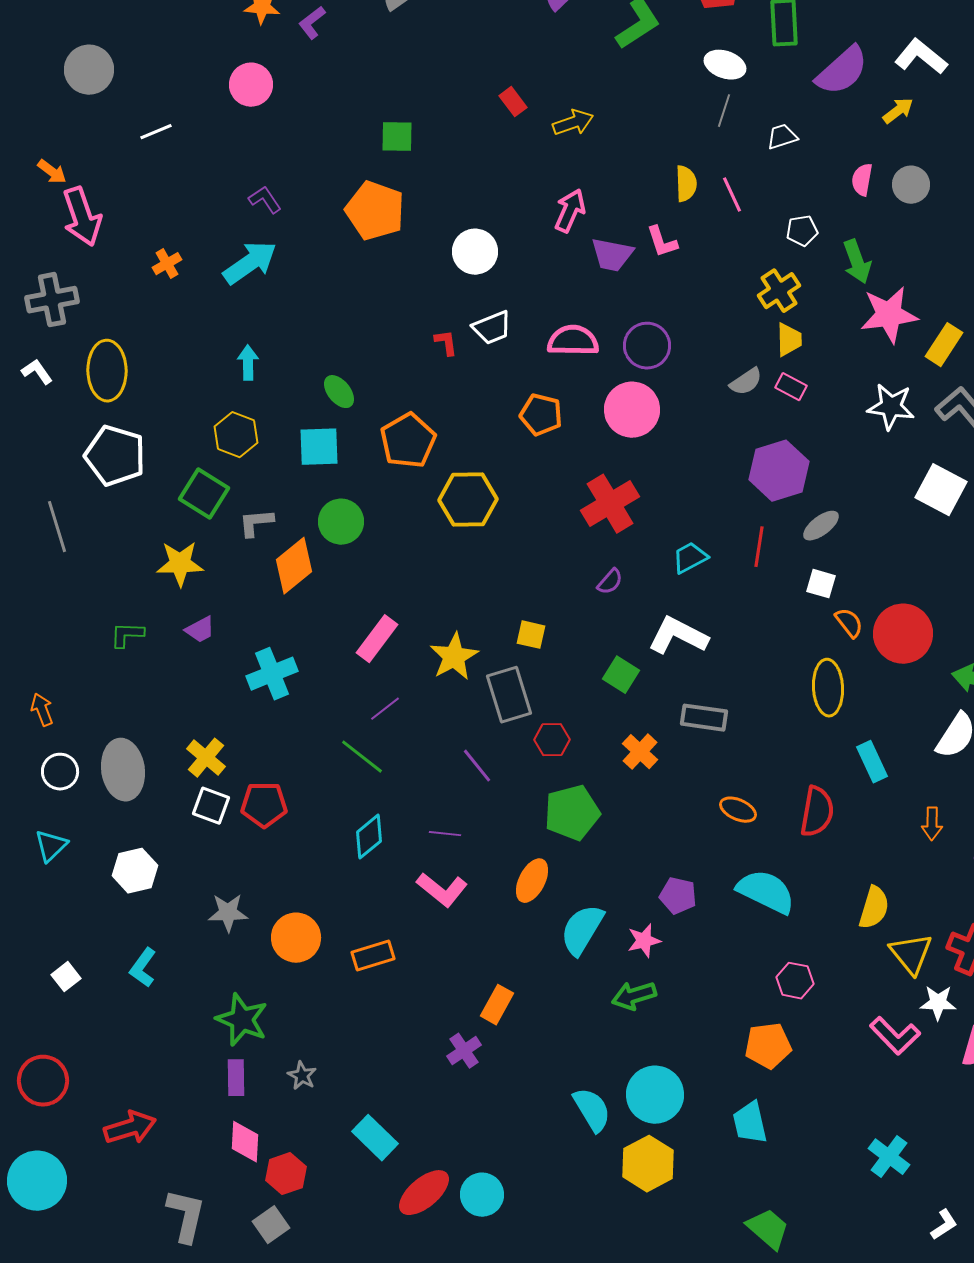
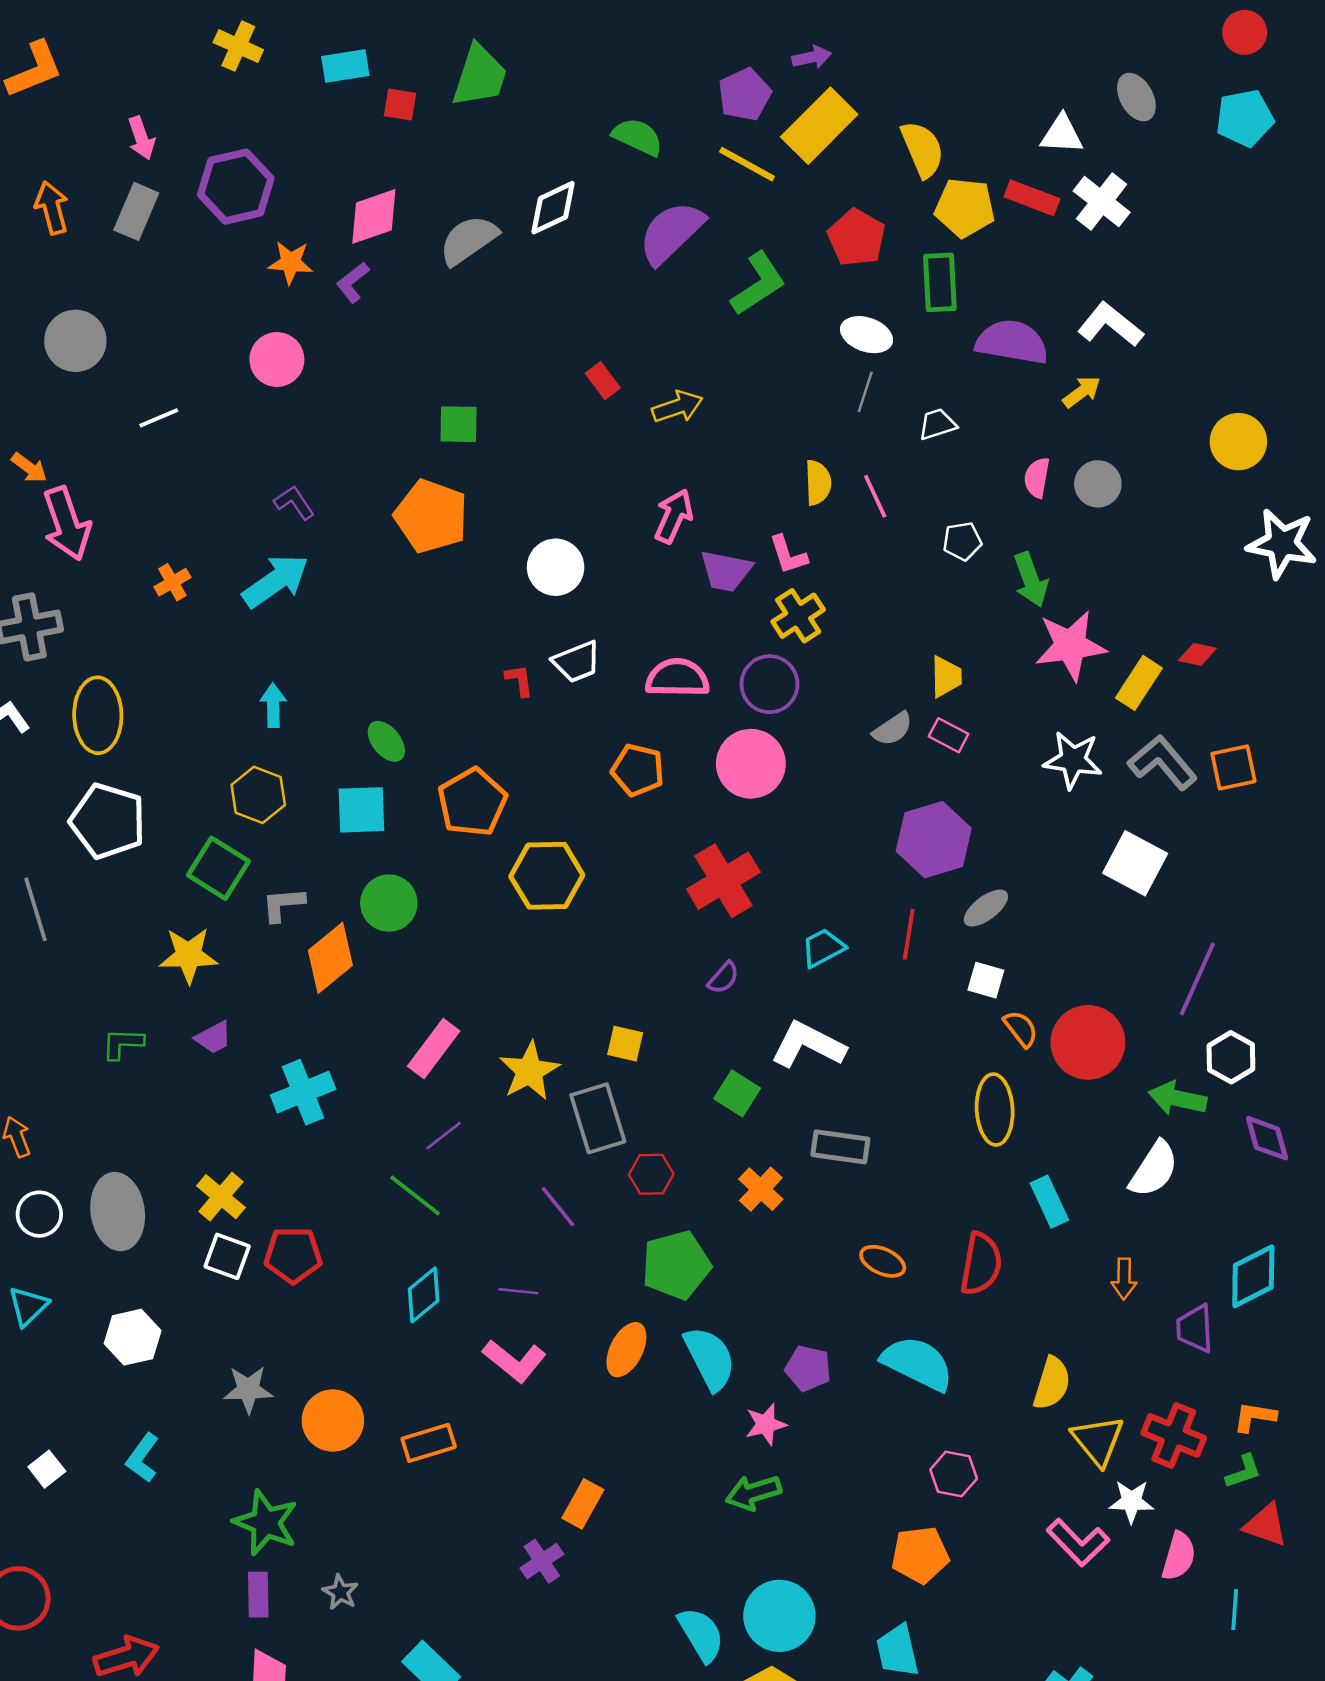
purple semicircle: (842, 71) -> (1012, 342), turned -128
yellow cross: (779, 291) -> (798, 616), moved
cyan semicircle: (582, 930) -> (710, 1358), moved, turned 122

